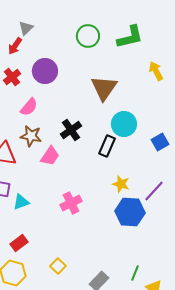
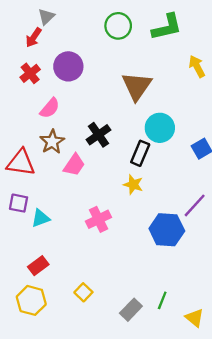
brown star: (31, 136) -> (52, 142), turned 30
yellow star: (121, 184) -> (133, 185), moved
green line: (135, 273) -> (162, 300), moved

